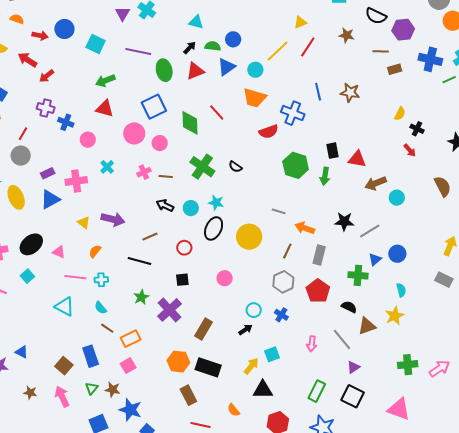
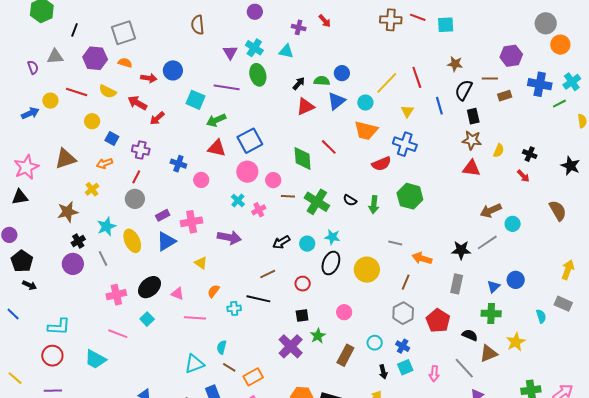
black semicircle: (376, 16) -> (464, 90), moved, turned 95
cyan triangle: (196, 22) -> (286, 51), moved
yellow triangle: (300, 22) -> (407, 111), moved, turned -32
cyan square: (96, 44) -> (195, 100), moved
red line: (308, 47) -> (417, 77), turned -50
purple line: (138, 52) -> (227, 87), moved
green ellipse: (164, 70) -> (258, 75), moved
blue line: (318, 92) -> (439, 106), moved
brown star: (350, 93) -> (472, 140), moved
blue square: (154, 107) -> (250, 141), moved
purple cross: (46, 108) -> (141, 150), moved
yellow semicircle: (400, 114) -> (499, 151), moved
black rectangle: (333, 151) -> (473, 116), moved
red triangle: (357, 159) -> (471, 168), moved
cyan cross: (107, 167) -> (238, 201), moved
brown line: (166, 176) -> (288, 196), moved
green arrow: (325, 176) -> (374, 205), moved
black arrow: (165, 205) -> (281, 242), turned -54
purple arrow: (113, 219) -> (229, 237), moved
gray line: (370, 231) -> (487, 242), moved
gray rectangle: (319, 255) -> (457, 284), moved
green cross: (358, 275) -> (491, 314), moved
cyan cross: (101, 280) -> (234, 308), moved
cyan semicircle: (401, 290) -> (541, 316), moved
green star: (141, 297) -> (318, 336), moved
cyan triangle: (65, 307) -> (194, 364), moved, turned -45
cyan semicircle: (101, 308) -> (222, 347), turned 56
brown rectangle: (203, 329) -> (345, 355), moved
black arrow: (245, 330) -> (383, 372), moved, turned 112
cyan square: (272, 354) -> (405, 367), moved

